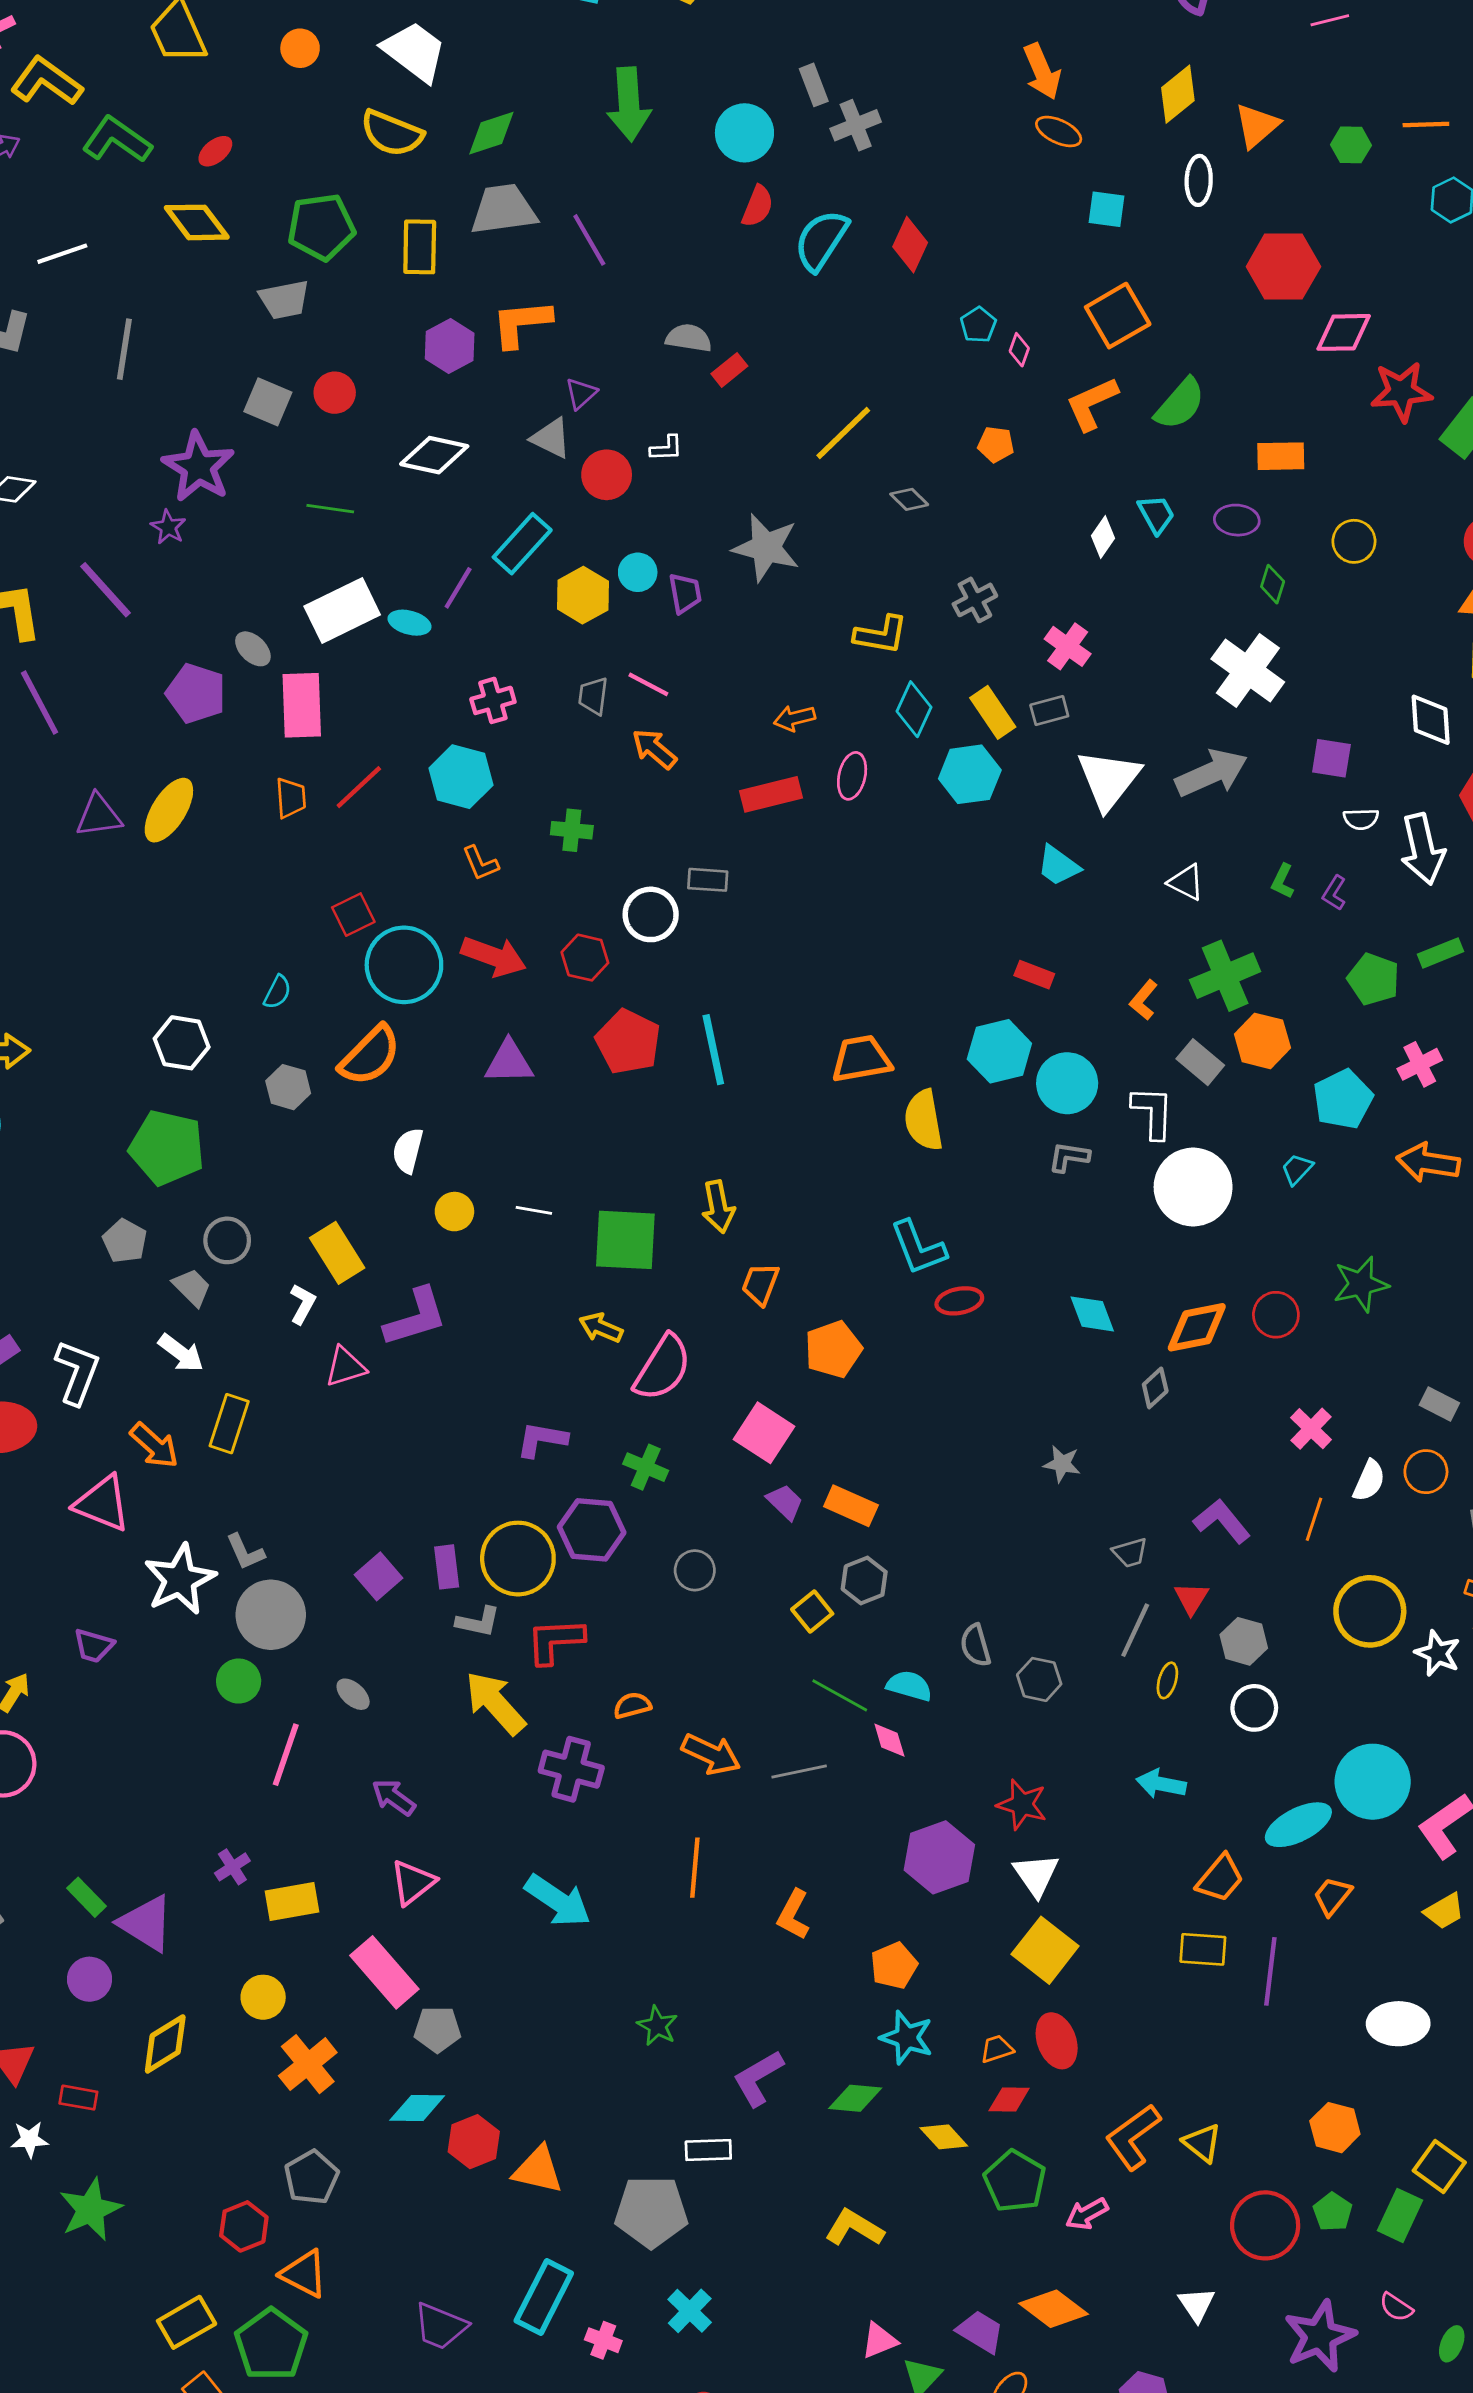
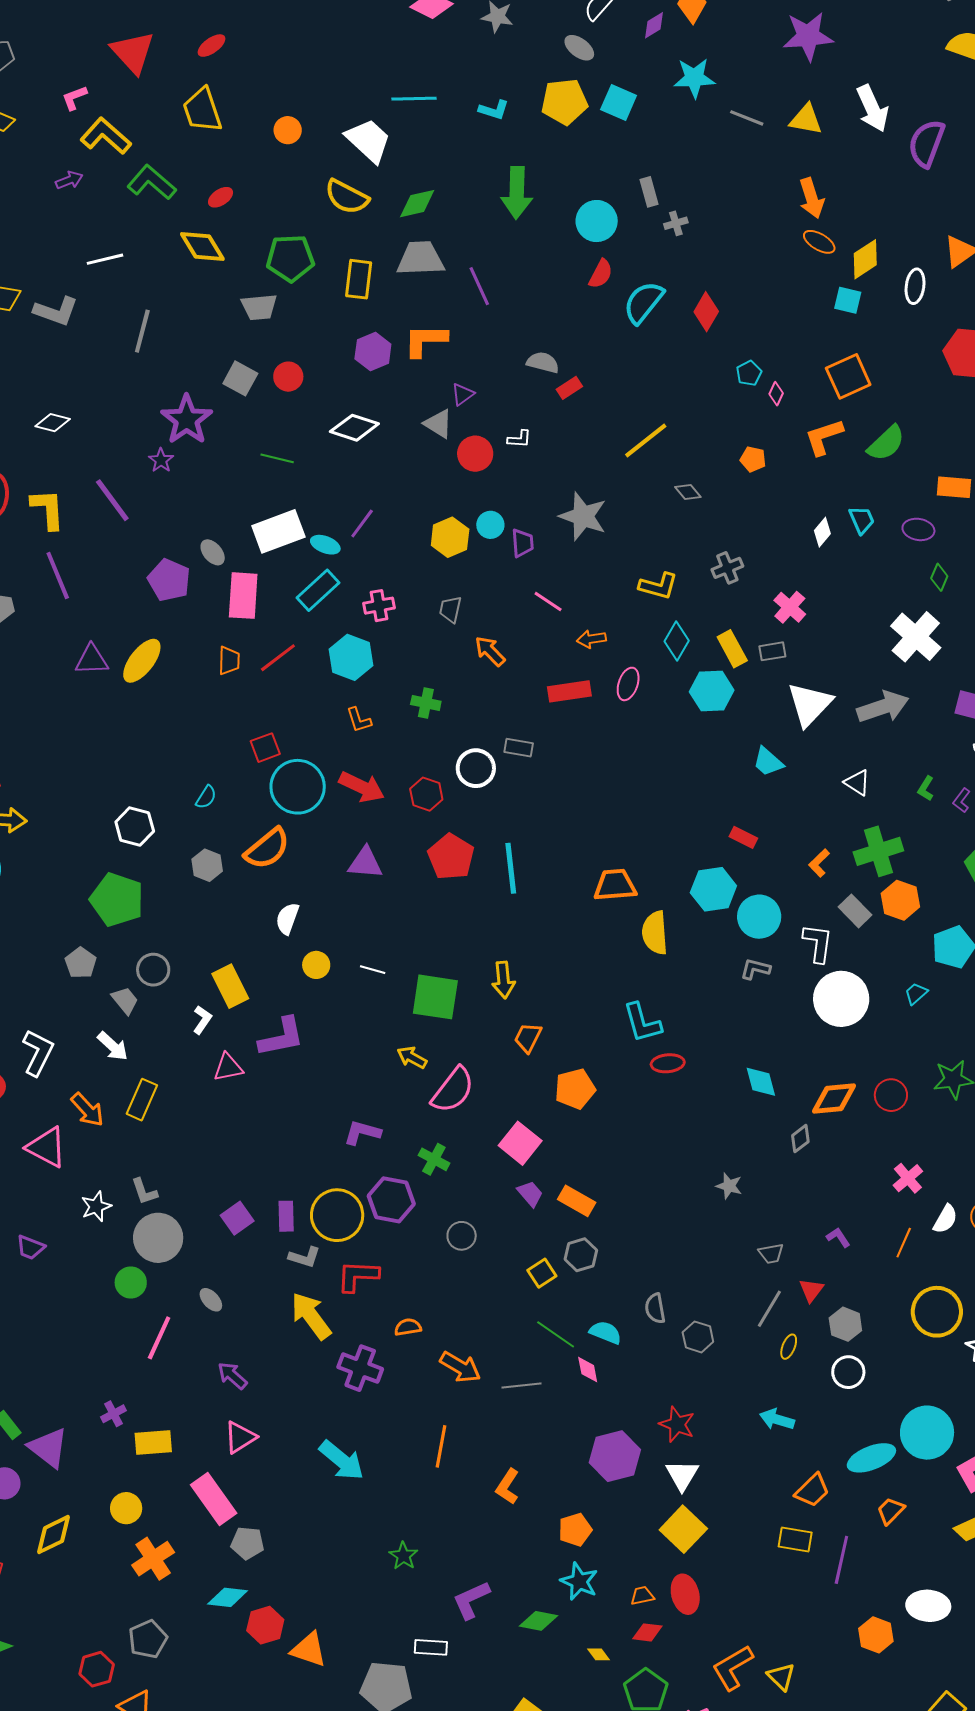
yellow diamond: (1178, 94) -> (865, 259), moved
gray cross: (856, 125) -> (676, 223), size x0.7
cyan rectangle: (522, 544) -> (318, 590), moved
pink line: (648, 684) -> (548, 602), moved
purple L-shape: (1222, 1521) -> (838, 1237), size x0.6
white star: (180, 1579) -> (96, 1206), size x0.6
orange hexagon: (1335, 2128) -> (876, 1635), moved
yellow diamond: (944, 2137) -> (599, 1654), size x0.7

